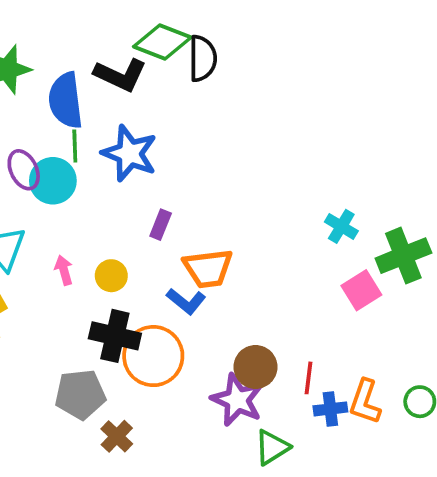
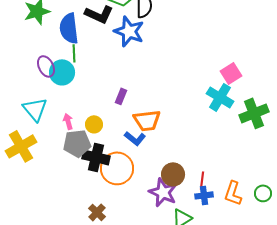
blue star: (130, 153) -> (129, 31), moved
cyan cross: (341, 226) -> (220, 97), size x1.5
pink square: (361, 290) -> (231, 73), moved
gray pentagon: (80, 394) -> (77, 143), moved
blue cross: (330, 409) -> (204, 195), moved

